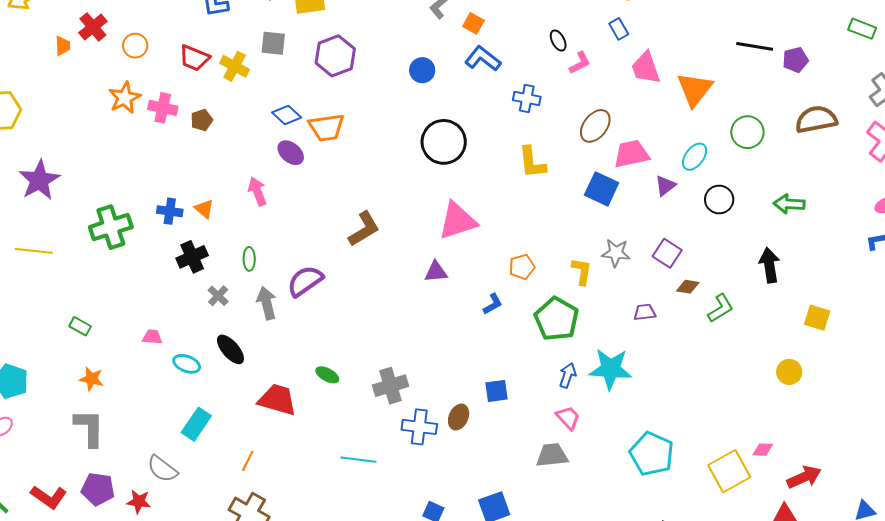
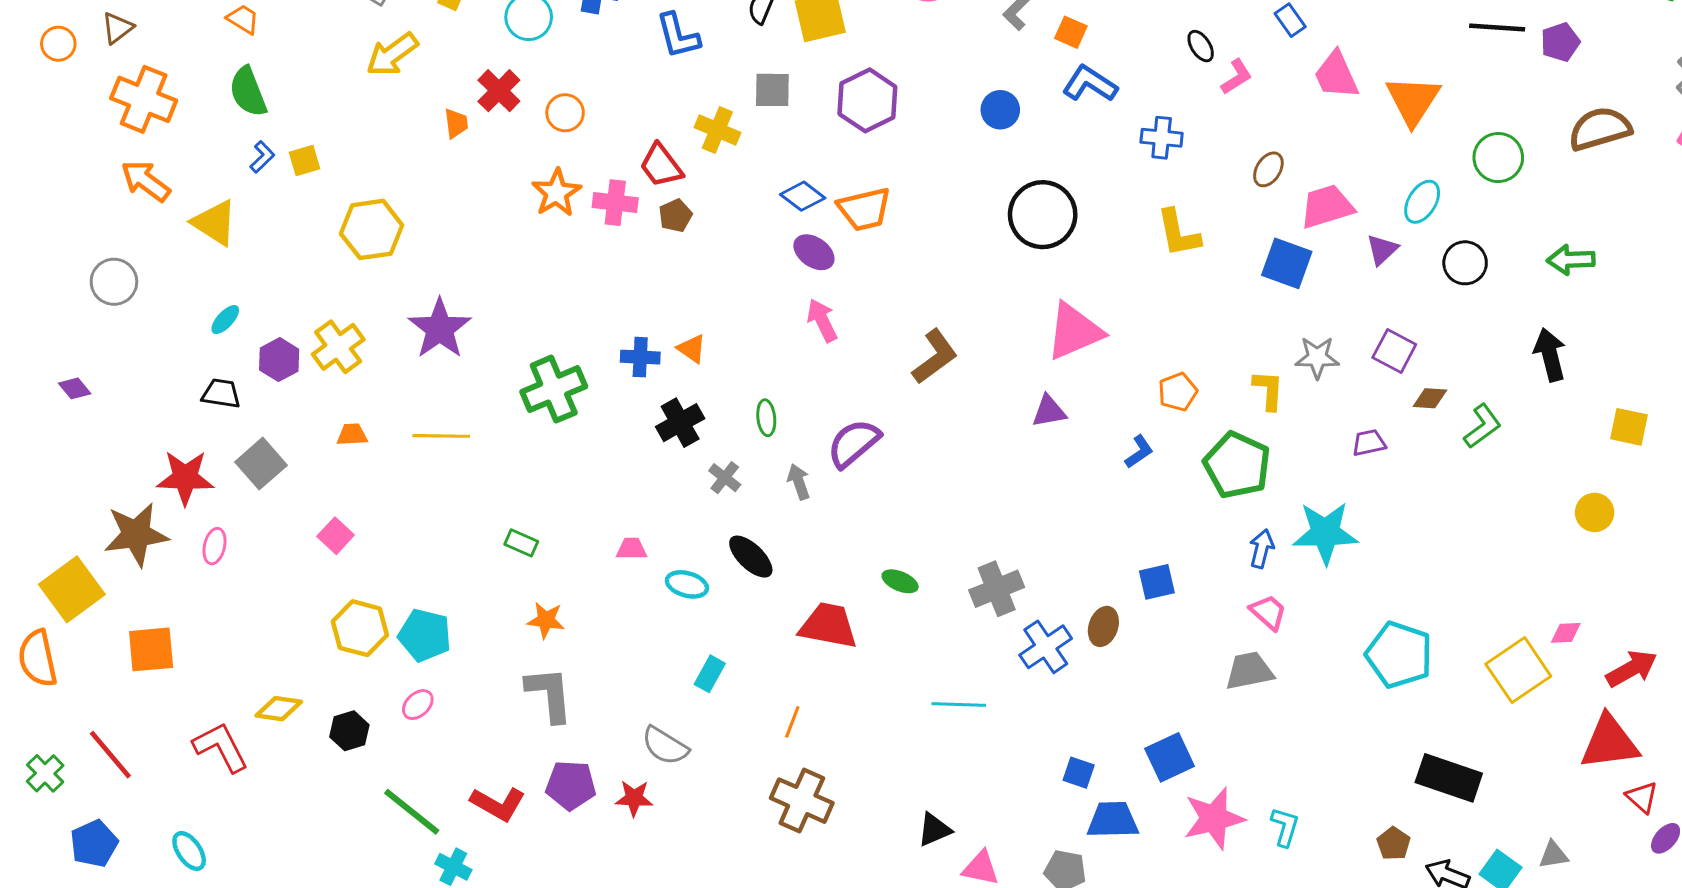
red trapezoid: (194, 58) -> (661, 165), moved, turned 36
brown ellipse: (595, 126) -> (1268, 169), size x0.7
pink arrow: (257, 191) -> (822, 320), moved
gray arrow: (267, 303) -> (799, 482), size x0.7
cyan rectangle: (196, 424) -> (710, 674), size x0.7
blue cross: (419, 427) -> (1046, 647), turned -36

